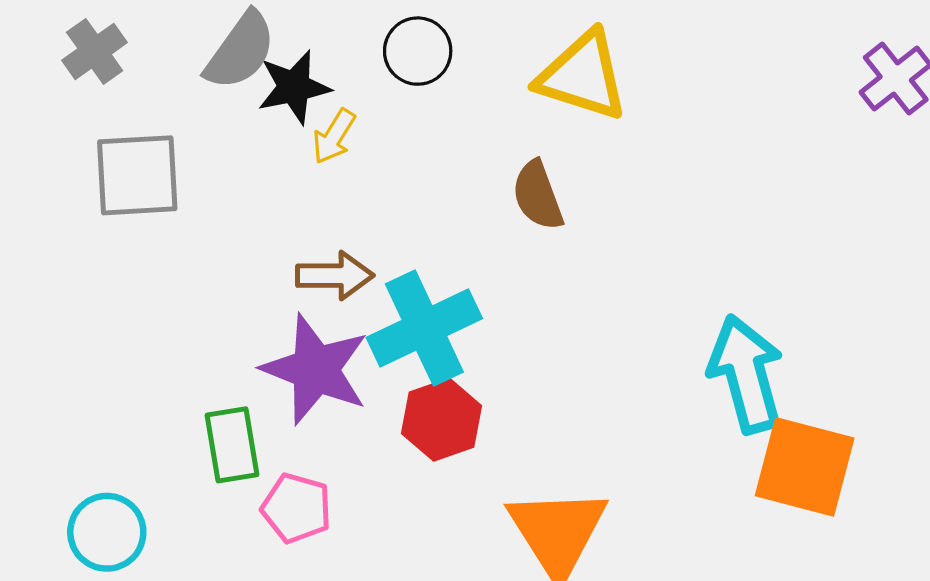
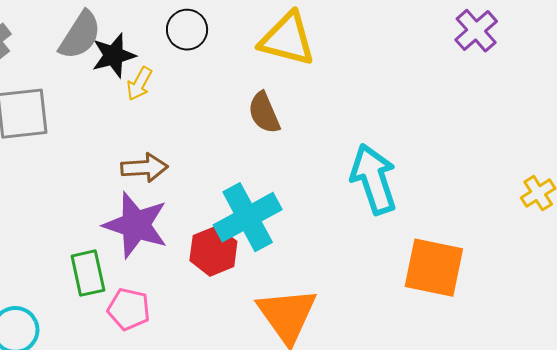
cyan cross: (424, 328) -> (248, 217), moved
cyan arrow: (746, 374) -> (374, 179), moved

